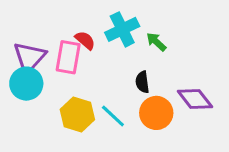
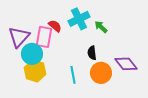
cyan circle: (26, 84) -> (32, 54), moved
yellow hexagon: (77, 114) -> (35, 71), moved
cyan line: (113, 116) -> (73, 75), turned 36

